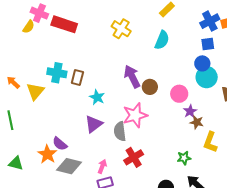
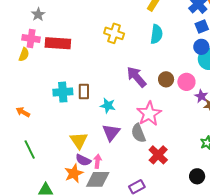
brown circle: (150, 87) -> (166, 79), moved
yellow triangle: (35, 91) -> (79, 140), moved
orange star: (47, 154) -> (74, 173), turned 30
pink arrow: (102, 166) -> (98, 161), moved

